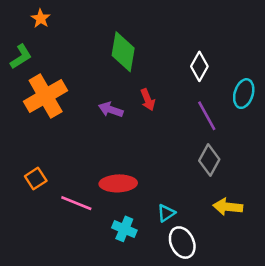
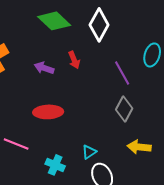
green diamond: (123, 52) -> (54, 21), turned -56
white diamond: (199, 66) -> (99, 25), moved, size x1.4
red ellipse: (118, 183) -> (48, 112), moved

